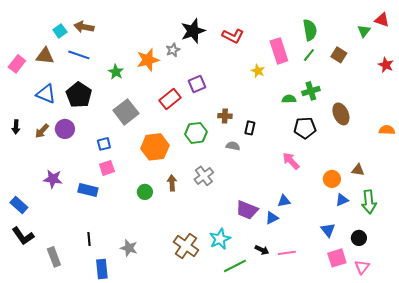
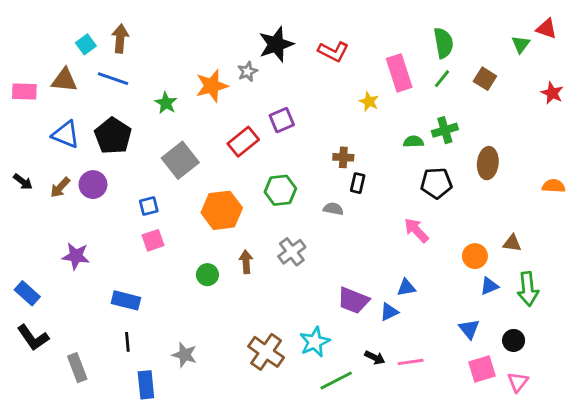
brown arrow: (84, 27) -> (120, 39), turned 84
pink rectangle: (17, 64) -> (24, 92), turned 54
brown ellipse: (341, 114) -> (488, 163), turned 30
brown cross: (225, 116) -> (343, 157), moved
black arrow: (16, 127) -> (23, 182), turned -56
blue rectangle: (88, 190) -> (126, 300), moved

